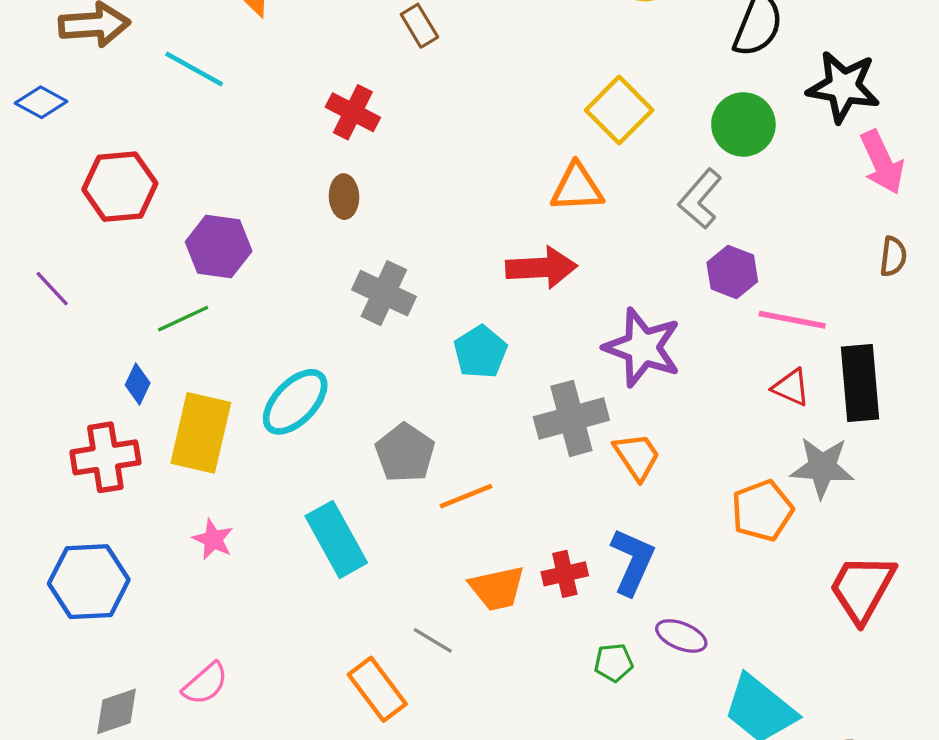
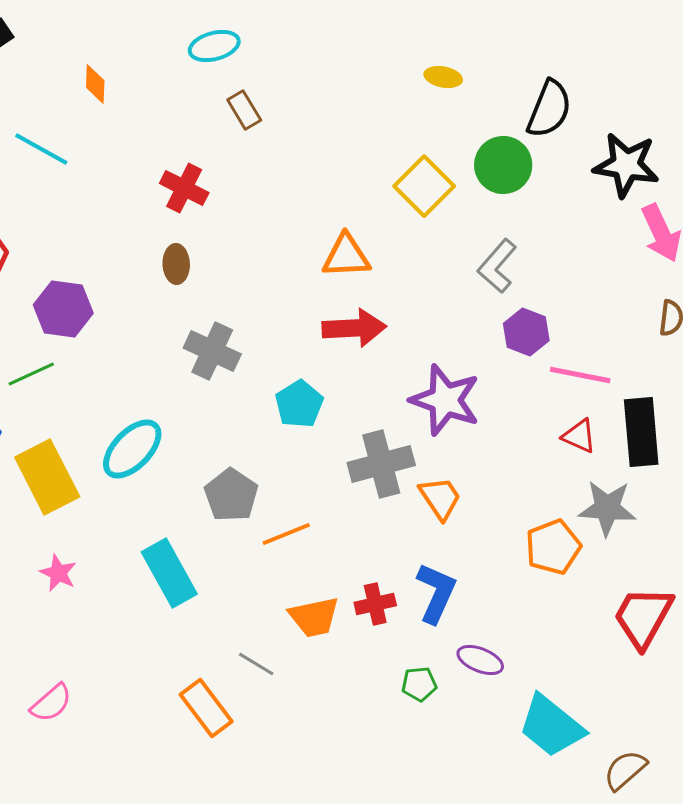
green circle: (743, 124) -> (503, 165), moved
orange triangle: (577, 188) -> (346, 256), moved
yellow rectangle: (201, 433) -> (47, 477), turned -40

